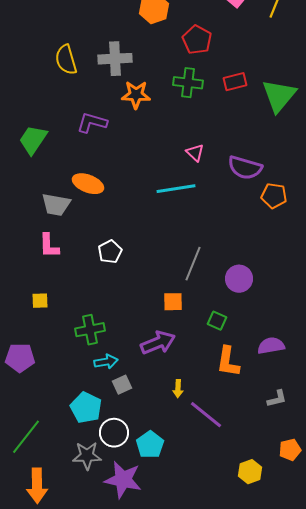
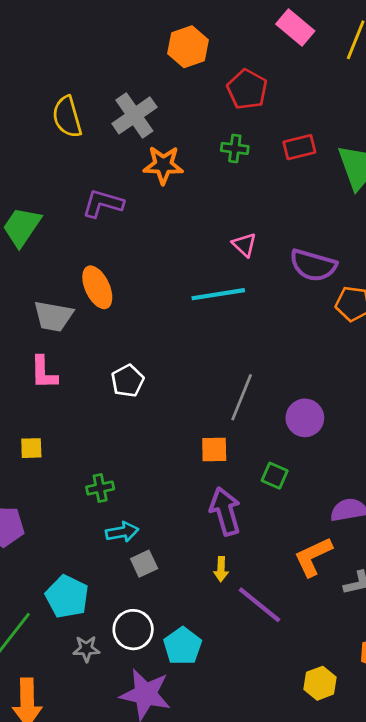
gray cross: (115, 59) -> (134, 115), turned -32
green cross: (188, 83) -> (235, 148), size x0.7
orange ellipse: (88, 184) -> (97, 287), turned 44
green cross: (90, 330) -> (100, 488), size x0.7
purple arrow: (158, 343) -> (225, 511), moved, turned -84
orange L-shape: (228, 362) -> (313, 557), moved, turned 56
cyan pentagon: (86, 408) -> (67, 597), moved
gray star: (87, 456) -> (86, 649), moved, size x0.7

